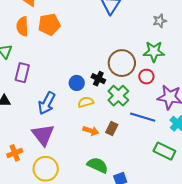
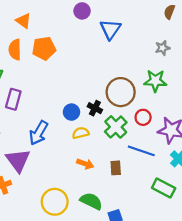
red circle: (146, 77) -> (143, 117), moved
brown rectangle: (112, 128) -> (116, 168), moved, turned -32
purple triangle: (43, 135) -> (18, 160), moved
yellow circle: (46, 169) -> (55, 202), moved

